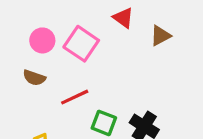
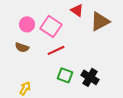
brown triangle: (160, 36) -> (100, 21), size x1.5
red line: (75, 97) -> (56, 50), moved

